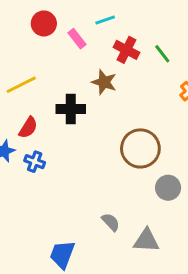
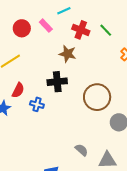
red circle: (44, 23) -> (22, 28), moved
black cross: (71, 109) -> (57, 82), moved
blue cross: (35, 162) -> (37, 104), moved

